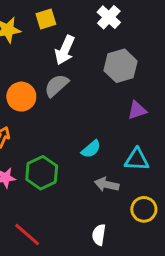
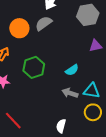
cyan semicircle: (91, 149) -> (72, 70), moved
cyan triangle: (137, 160) -> (92, 91), moved
green hexagon: (42, 173) -> (34, 67), moved

